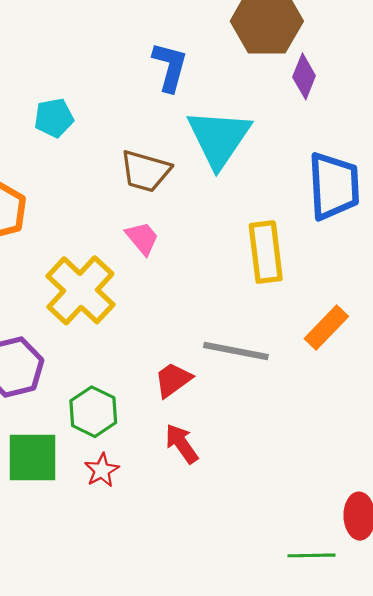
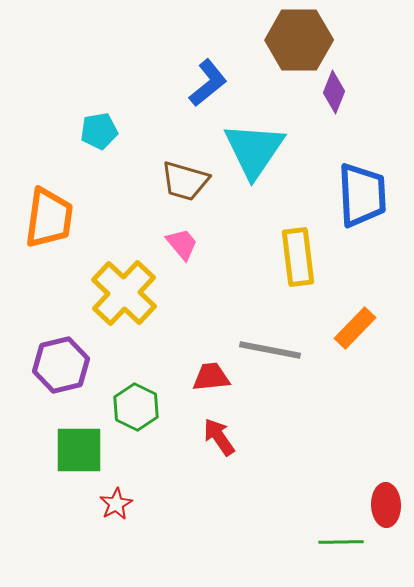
blue L-shape: (170, 67) -> (208, 83), turned 36
red trapezoid: (173, 380) -> (211, 377), turned 30
red star: (102, 470) -> (116, 504), moved

